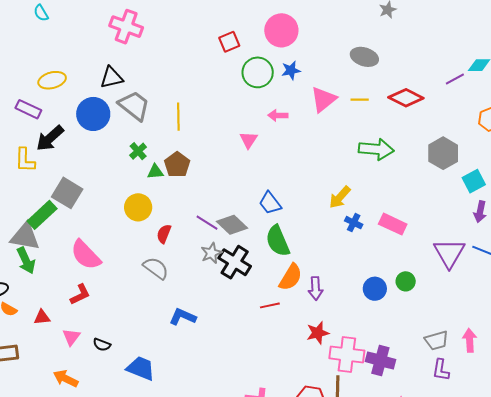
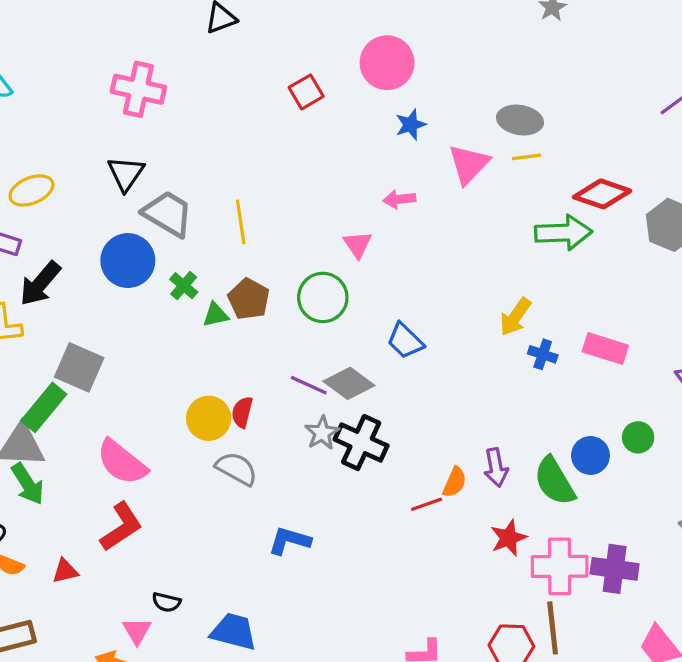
gray ellipse: (364, 57) -> (520, 120), moved
green circle: (258, 72) -> (323, 297), moved
black triangle: (112, 77) -> (126, 174), turned -35
red diamond: (406, 98) -> (602, 194), moved
blue circle: (93, 114) -> (128, 261), moved
yellow circle: (138, 207) -> (209, 418), moved
green semicircle: (278, 241) -> (554, 481), moved
orange semicircle: (291, 277) -> (455, 482), moved, size x0.7
red L-shape: (80, 295) -> (121, 527), size x1.4
pink triangle: (71, 337) -> (137, 631), moved

